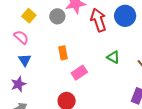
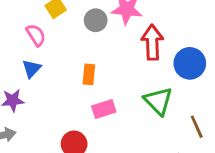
blue circle: (125, 16) -> (190, 63), moved
green triangle: (113, 57) -> (158, 101), size x1.5

